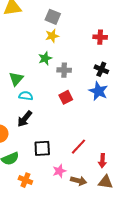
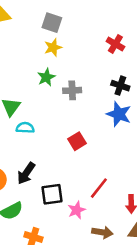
red cross: (100, 37) -> (115, 44), turned 32
red square: (66, 97) -> (77, 141), moved
black arrow: (25, 119) -> (26, 173), moved
pink star: (59, 171) -> (77, 210), moved

